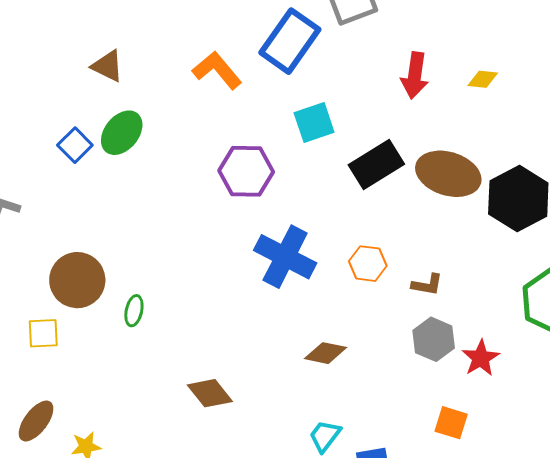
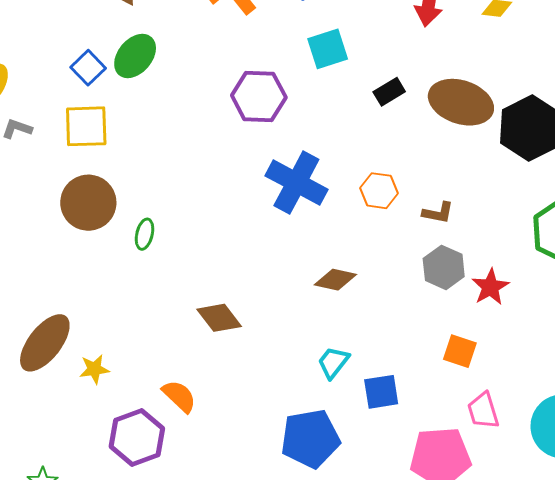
black rectangle: (376, 164) -> (389, 92), size x0.6
yellow square: (43, 333) -> (86, 126), moved, size x1.4
brown ellipse: (36, 421) -> (45, 343), size x1.4

